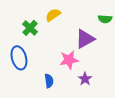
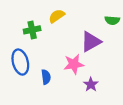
green cross: (30, 28) -> (32, 30), turned 35
blue semicircle: (49, 81) -> (46, 77), moved

